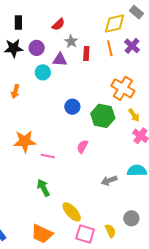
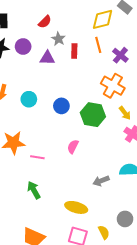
purple cross: (132, 46) -> (120, 55), moved
cyan circle: (43, 72) -> (29, 99), moved
yellow ellipse: (72, 212) -> (76, 207), moved, turned -30

